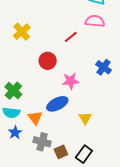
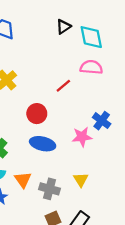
pink star: (70, 81) -> (82, 137), moved
blue ellipse: (57, 104) -> (43, 144), moved, turned 40
gray cross: (42, 142) -> (50, 189), moved

